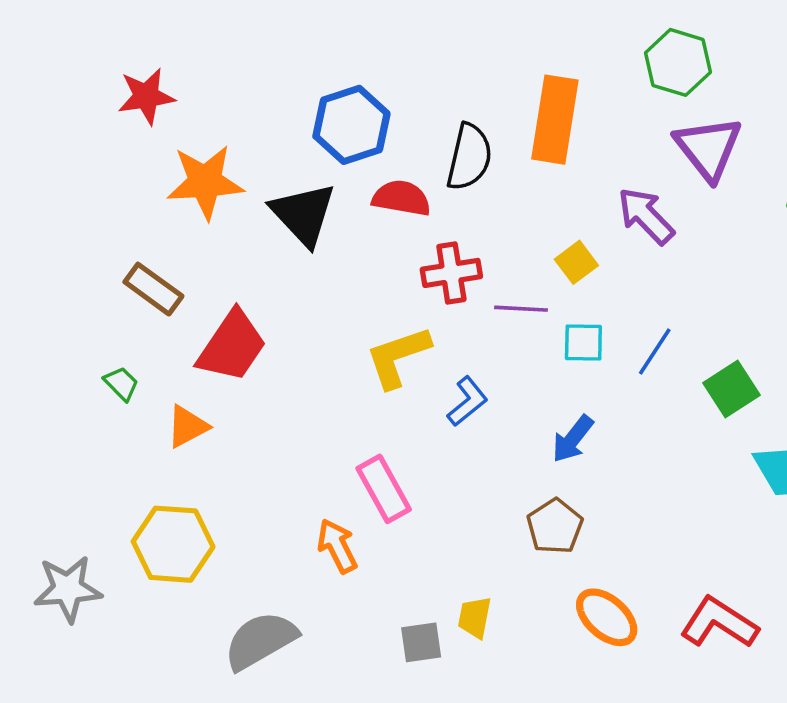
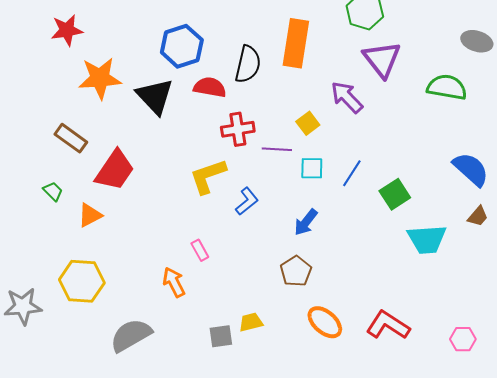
pink rectangle: (384, 489) -> (200, 250), size x0.6
yellow trapezoid: (475, 617) -> (251, 322), turned 65

